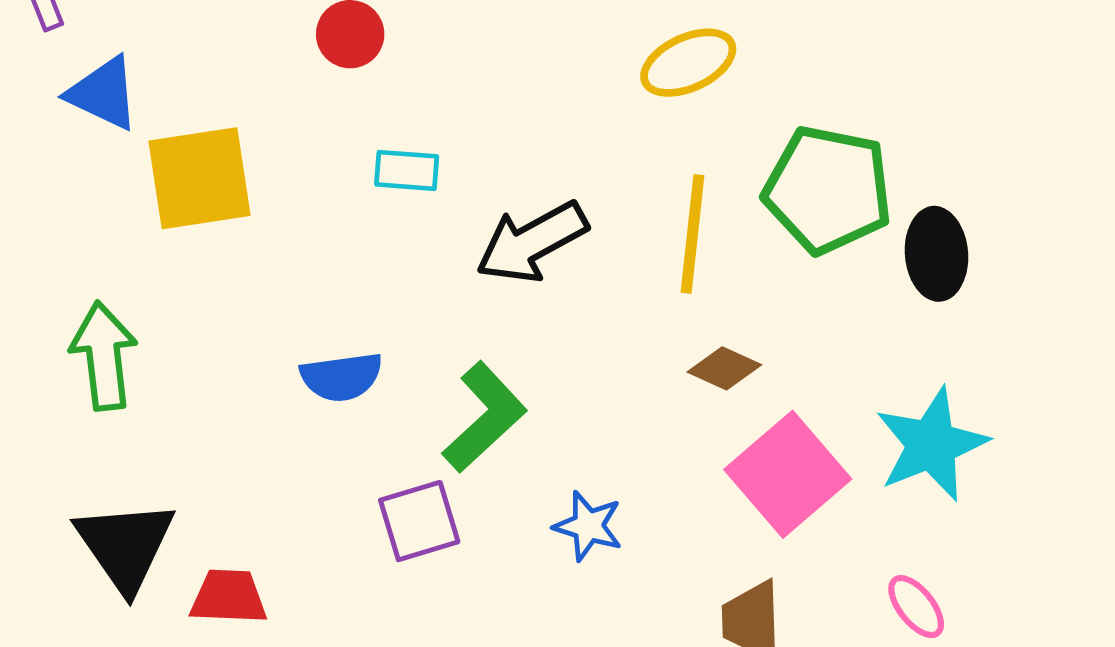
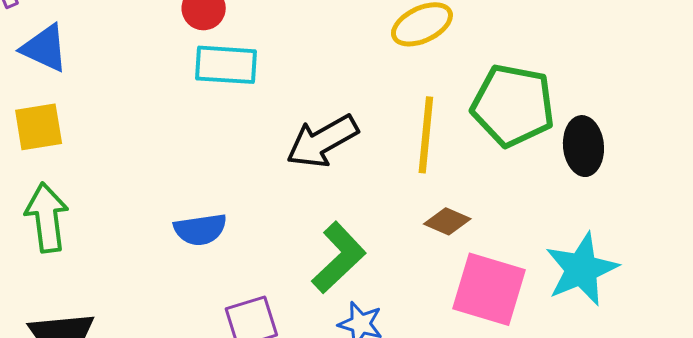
cyan rectangle: (407, 170) -> (226, 65), moved, size x1.5
yellow square: (199, 178) -> (39, 127), moved, size x0.7
green L-shape: (484, 417) -> (339, 257), moved
pink square: (788, 474) -> (489, 289), turned -32

